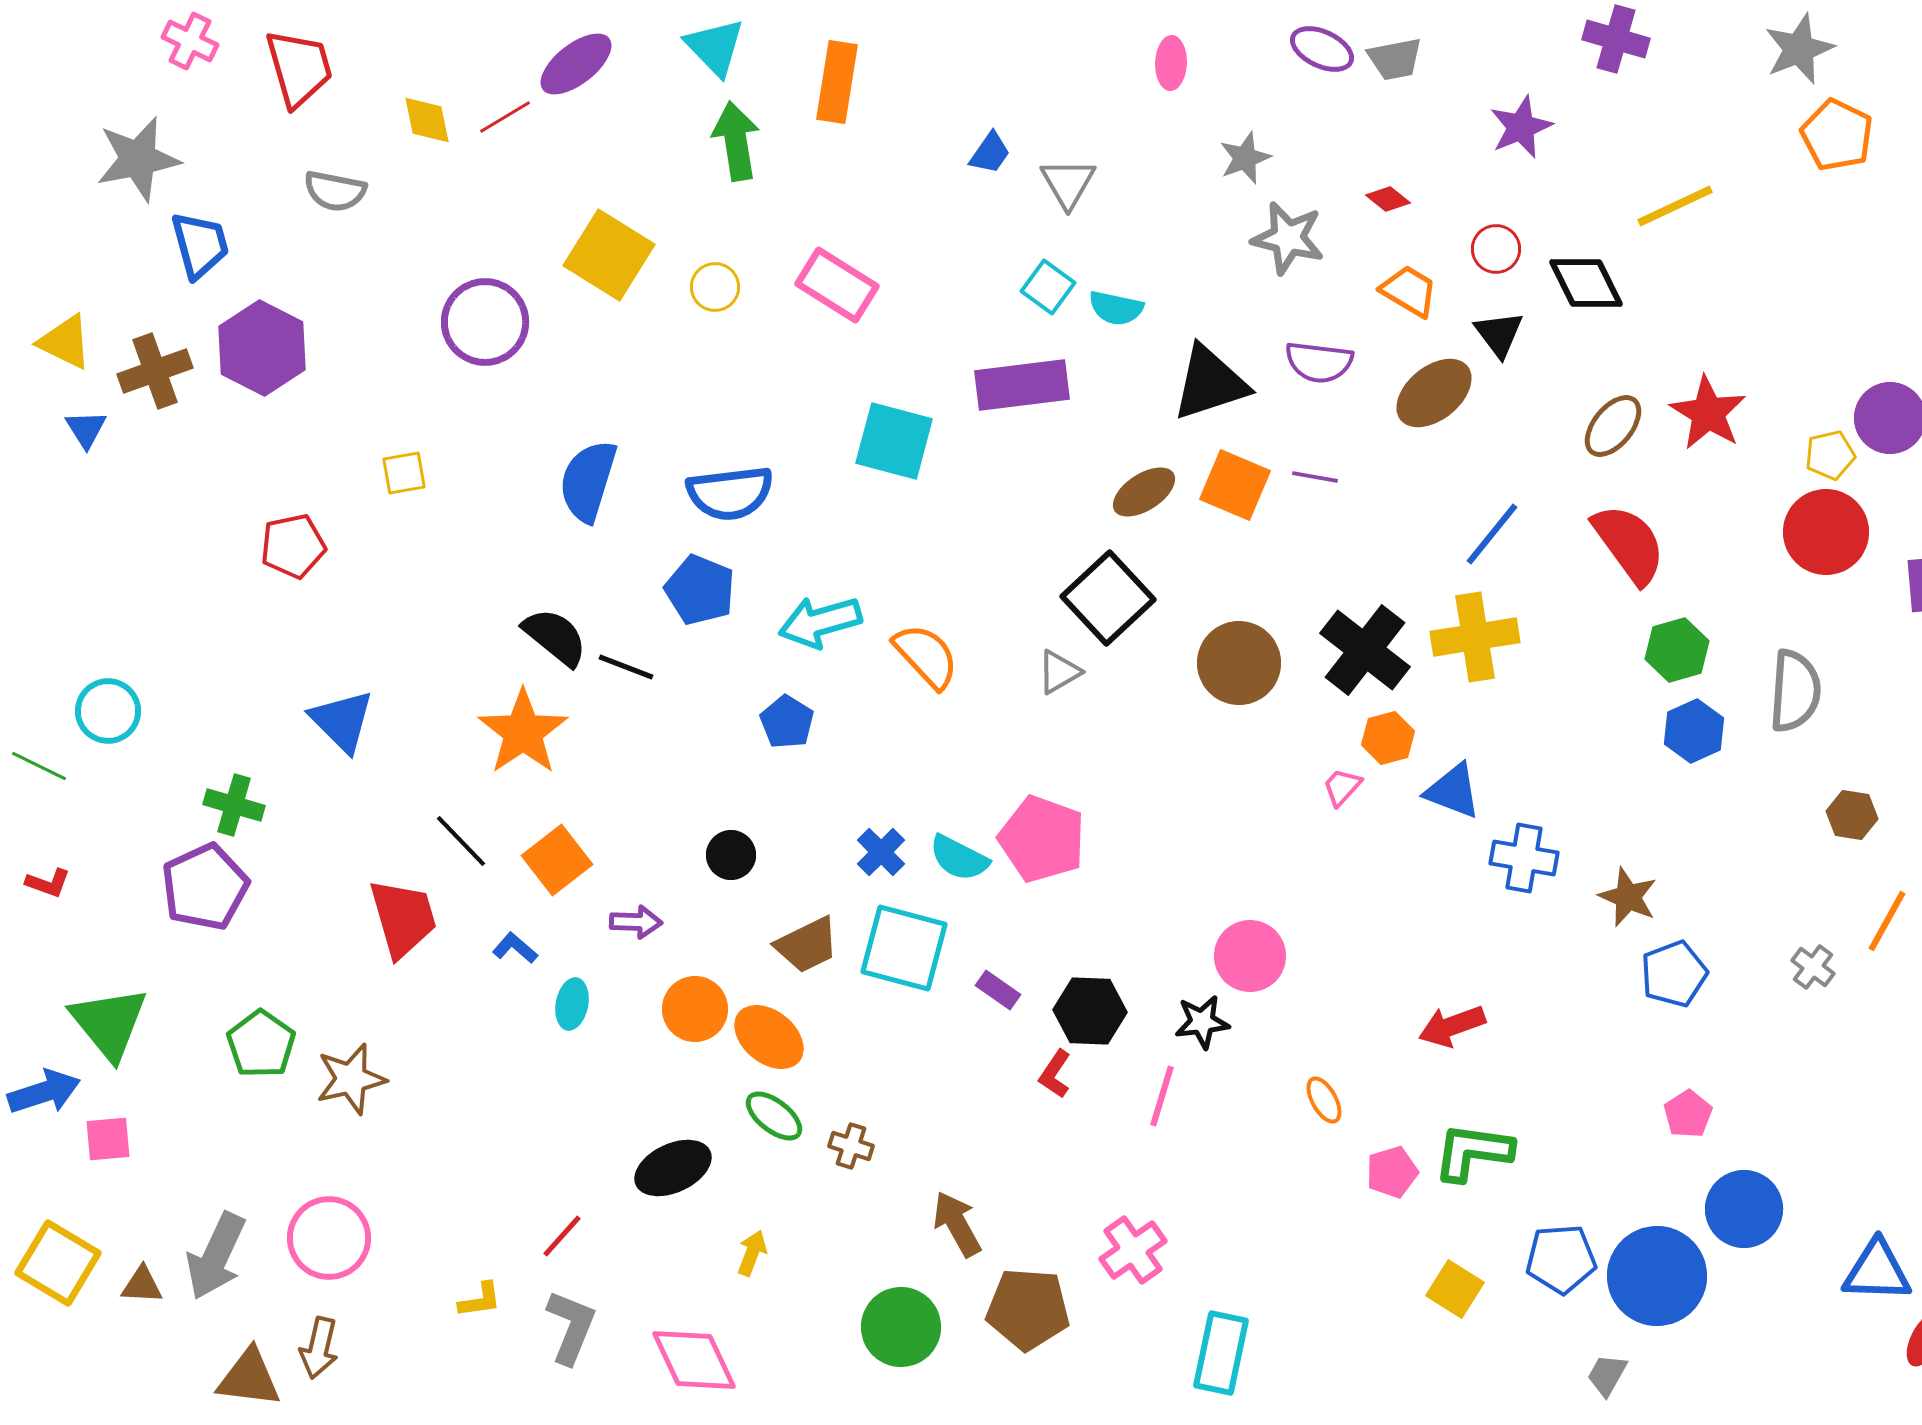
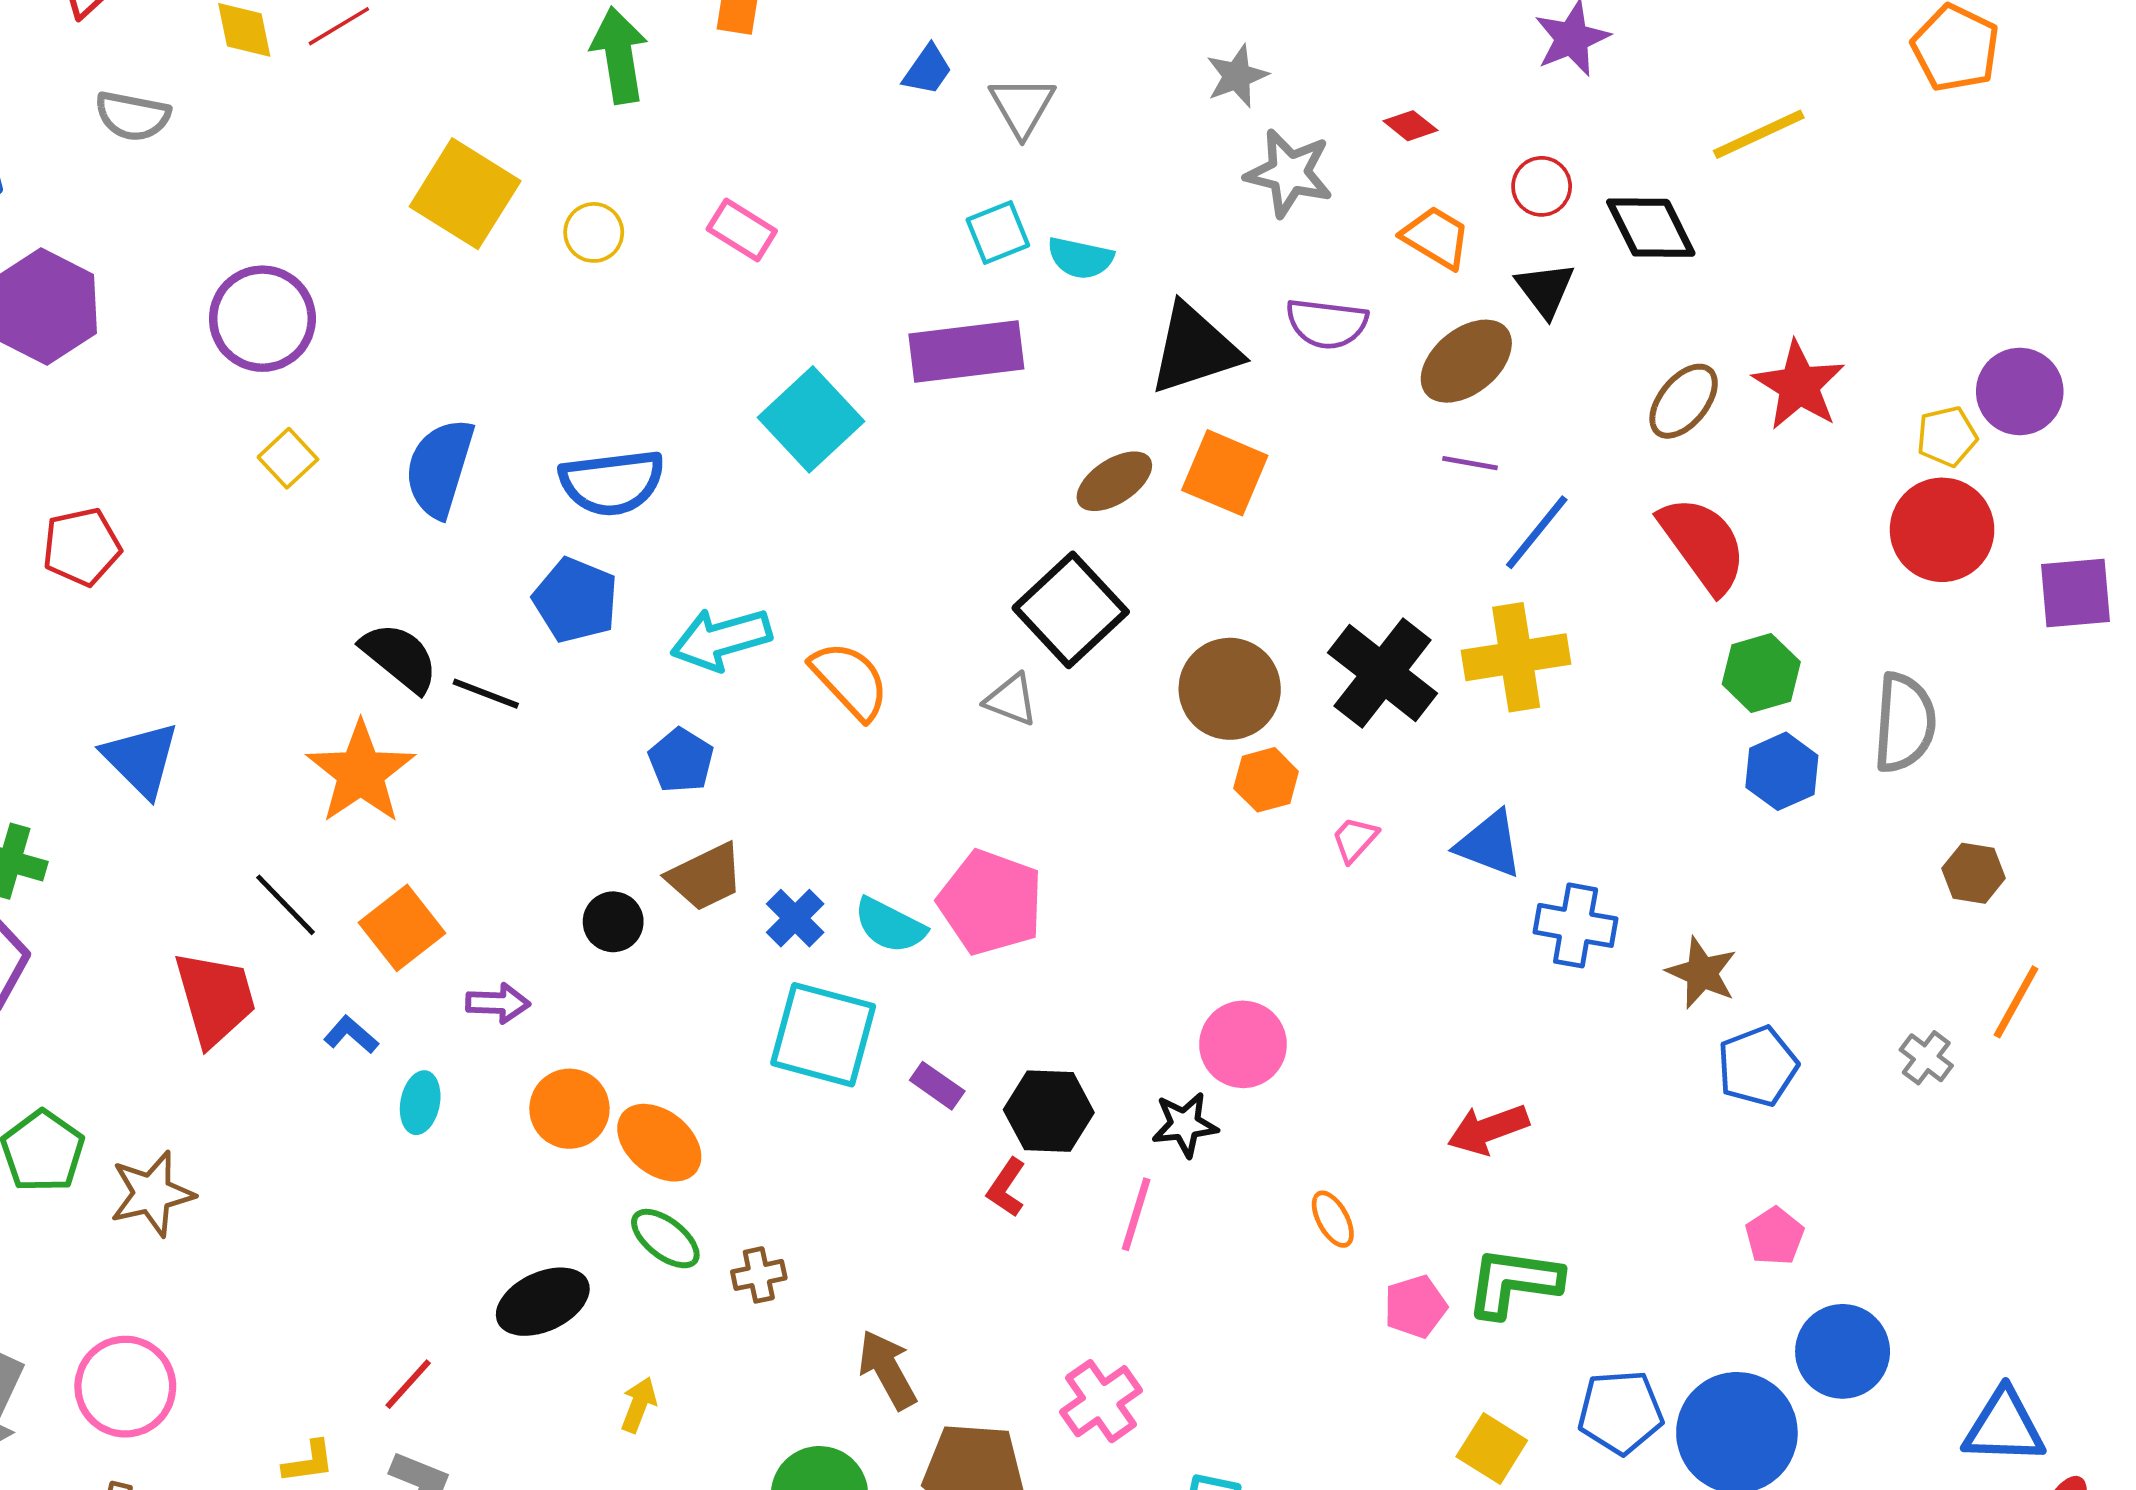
pink rectangle: (837, 285) -> (742, 230), size x0.7
cyan square: (1048, 287) -> (998, 232), turned 32
purple circle: (485, 322) -> (262, 319), moved
cyan square: (894, 441) -> (811, 419), turned 32
yellow square: (404, 473) -> (288, 458), moved, turned -33
purple line: (1315, 477) -> (1470, 463), moved
gray triangle: (1059, 672) -> (1011, 700), turned 51
orange hexagon: (1388, 738) -> (1266, 780), moved
brown trapezoid: (807, 945) -> (705, 877), moved
brown cross: (851, 1146) -> (759, 1275), turned -30

